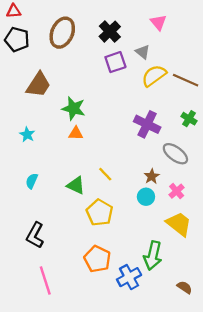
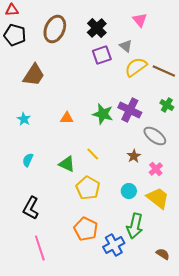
green star: (74, 108) -> (103, 114), moved
cyan circle: (146, 197) -> (129, 191), moved

